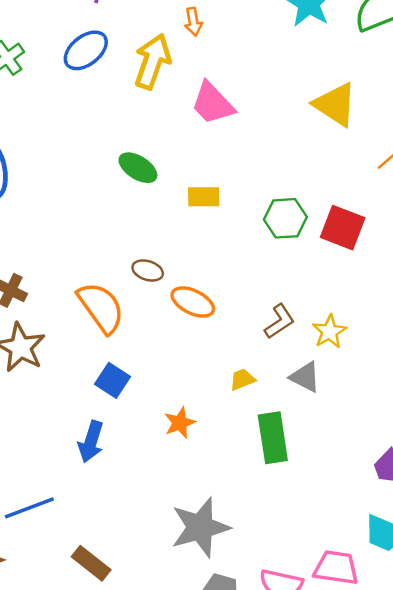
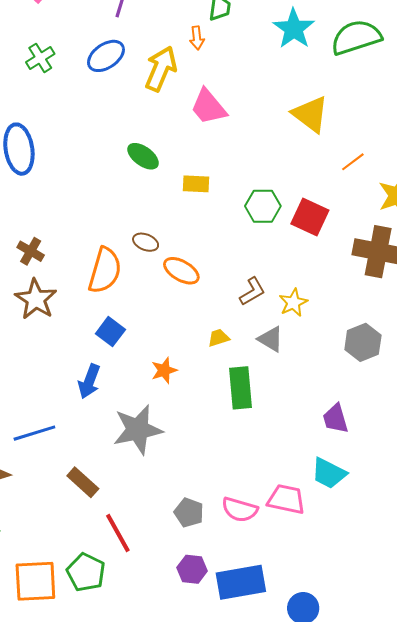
orange semicircle: (101, 308) -> (105, 270), turned 48
gray star: (200, 527) -> (138, 430), moved

